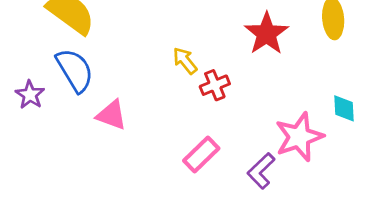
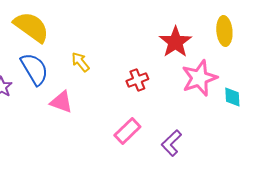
yellow arrow: (185, 61) -> (80, 62), moved
pink star: (299, 137) -> (199, 78), moved

